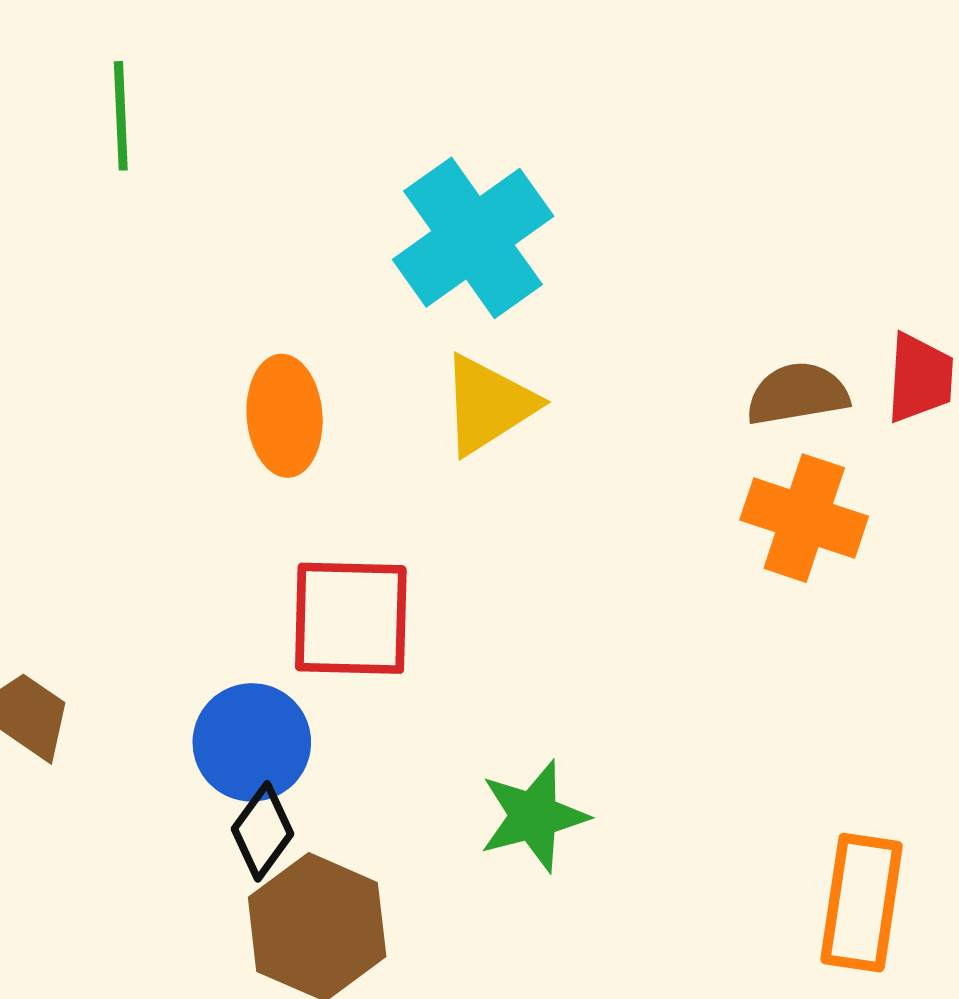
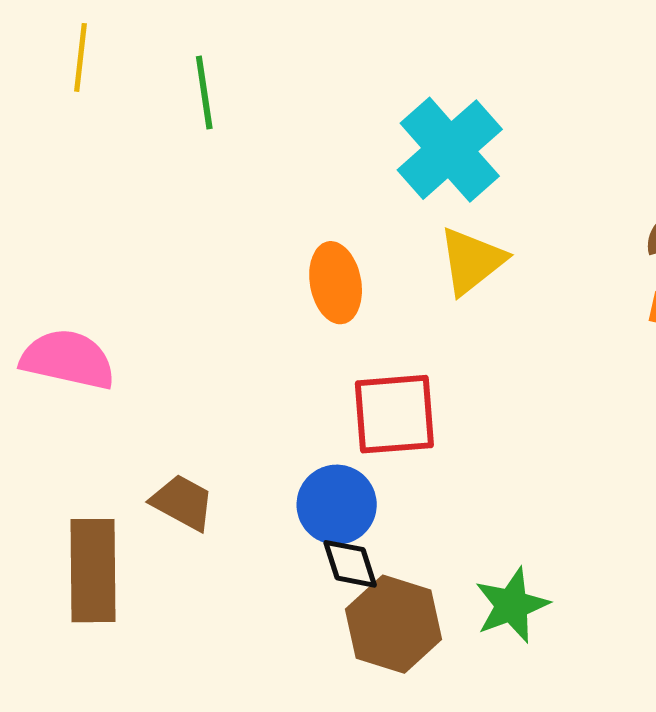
green star: (534, 816) -> (512, 605), moved
black diamond: (263, 831) -> (350, 564), turned -48

